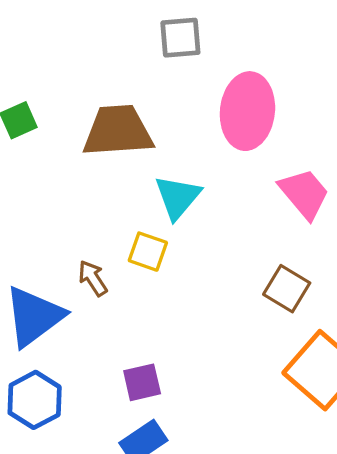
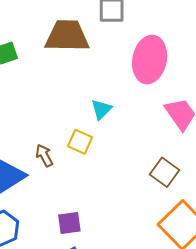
brown trapezoid: (118, 131) -> (67, 36), moved
cyan triangle: (178, 197) -> (101, 109), size x0.7

